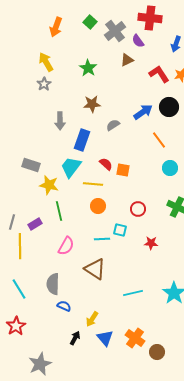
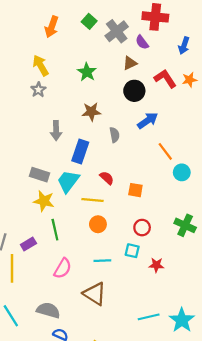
black circle: (169, 107) -> (134, 91), moved
gray semicircle: (113, 125) -> (114, 135), turned 112
gray rectangle: (31, 165) -> (39, 175), moved
cyan circle: (170, 168) -> (182, 172), moved
orange square: (123, 170) -> (135, 190), moved
cyan square: (120, 230) -> (132, 251), moved
gray semicircle: (53, 284) -> (48, 310), turned 105
cyan line: (133, 293) -> (149, 317), moved

